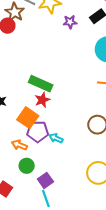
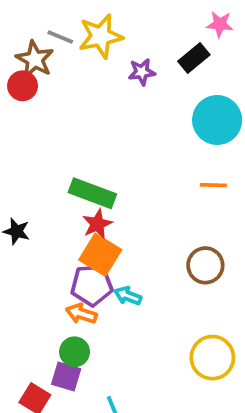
orange square: (28, 118) -> (100, 255), moved
orange arrow: (19, 145) -> (81, 314), moved
purple square: (45, 180) -> (66, 377), moved, turned -35

